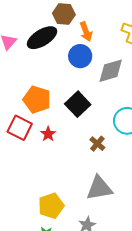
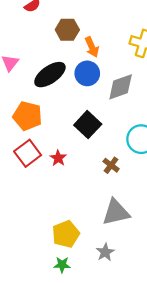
black ellipse: (42, 38) -> (50, 75), moved
orange pentagon: (37, 100) -> (27, 116), moved
red square: (20, 128) -> (28, 153), turned 30

